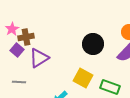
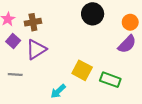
brown cross: (26, 37) -> (33, 22), moved
black circle: (93, 44) -> (93, 14), moved

